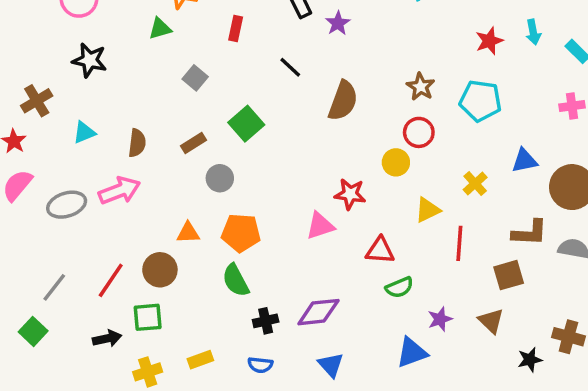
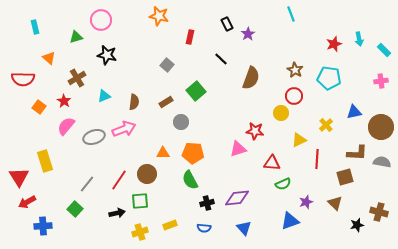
green triangle: (160, 29) -> (76, 37), moved

